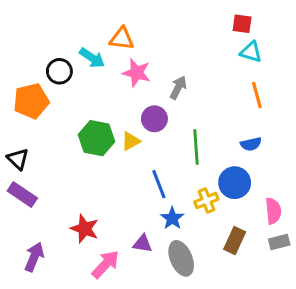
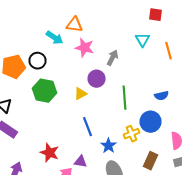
cyan triangle: (251, 52) -> (142, 40), moved, turned 42
black circle: (59, 71) -> (38, 61), moved
orange line: (257, 95) -> (168, 51), moved
green hexagon: (97, 138) -> (44, 91), moved
blue line: (159, 184) -> (88, 127), moved
purple triangle: (143, 244) -> (80, 162), moved

